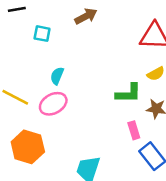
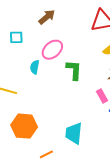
green L-shape: (128, 93) -> (74, 70), moved, turned -75
pink ellipse: (53, 104) -> (52, 50), moved

